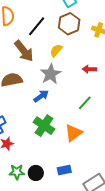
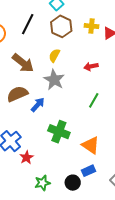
black line: (37, 26) -> (28, 24), moved
blue arrow: (41, 96) -> (38, 105), moved
orange triangle: (73, 133) -> (91, 145), moved, turned -36
black circle: (36, 173) -> (73, 183), moved

